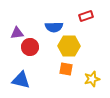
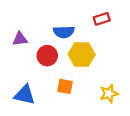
red circle: (30, 47) -> (47, 56), moved
orange square: (66, 69) -> (65, 86), moved

